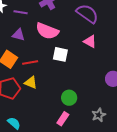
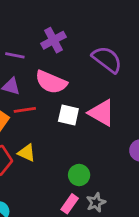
pink triangle: (90, 42) -> (102, 113), moved, size x1.5
red line: (30, 62) -> (25, 110), moved
gray star: (99, 115) -> (96, 202), moved

